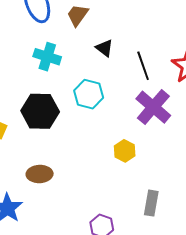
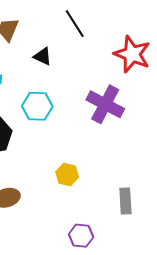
black line: (143, 66) -> (75, 24), moved
yellow hexagon: (125, 151) -> (67, 175), moved

